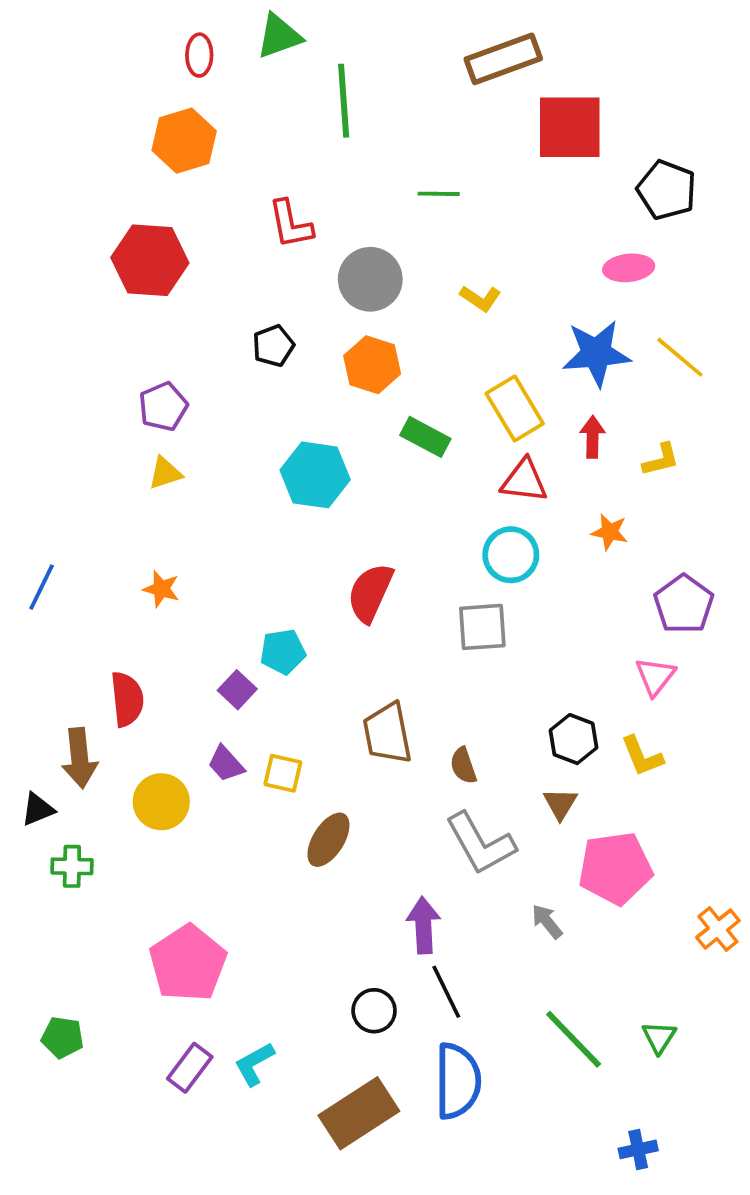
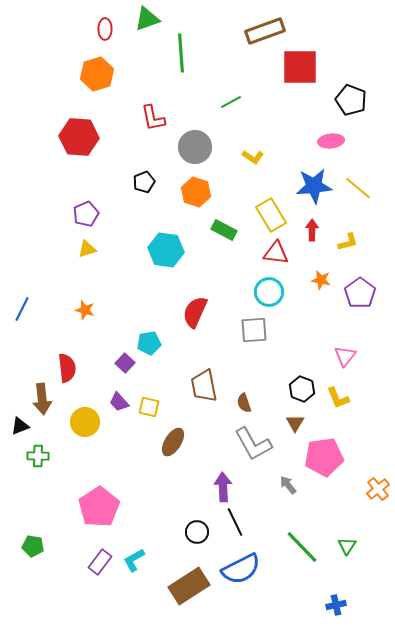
green line: (439, 194) -> (231, 102), turned -30
purple pentagon: (684, 604) -> (360, 293), moved
blue semicircle: (458, 1081) -> (241, 569), turned 63

